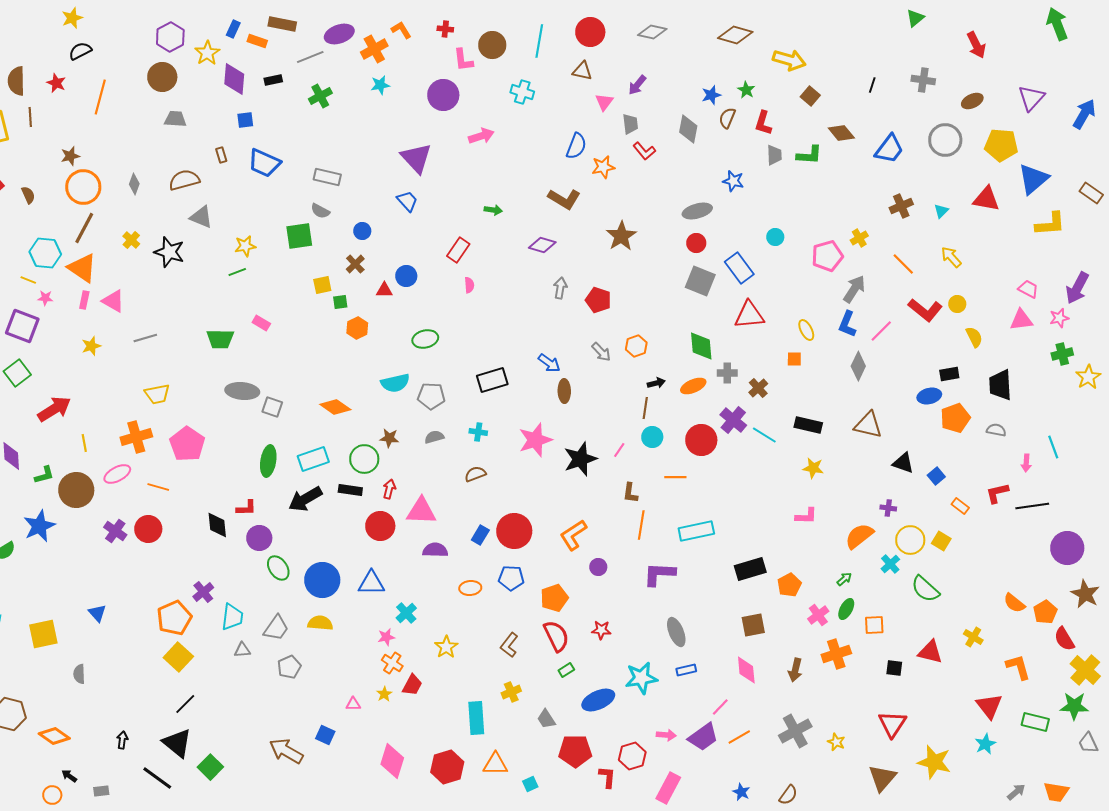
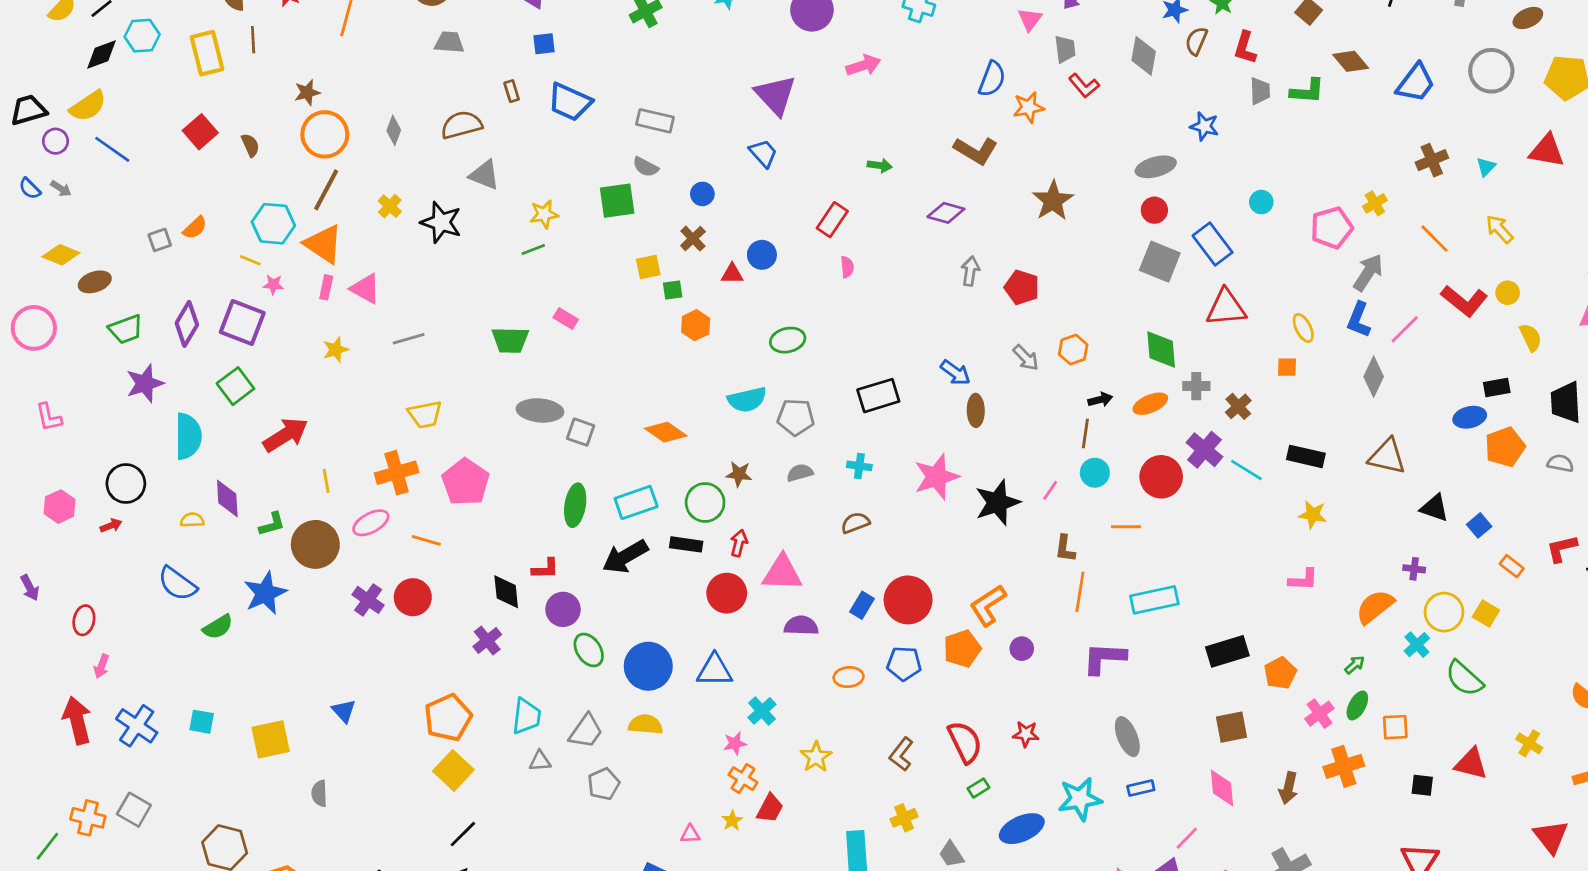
purple cross: (203, 592) -> (487, 641), moved
orange pentagon: (554, 598) -> (962, 649), moved

